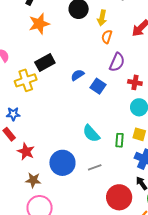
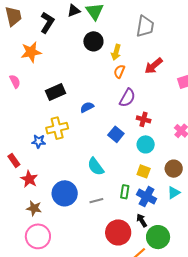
orange star: (39, 24) -> (31, 52), moved
yellow cross: (26, 80) -> (57, 128), moved
blue square: (98, 86) -> (116, 134), moved
blue star: (13, 114) -> (39, 141), moved
green rectangle: (120, 140) -> (125, 192), moved

